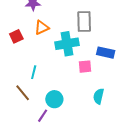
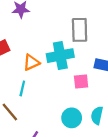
orange triangle: (42, 28) -> (31, 62), moved
cyan circle: (54, 99) -> (72, 118), moved

